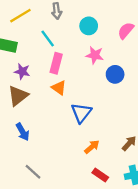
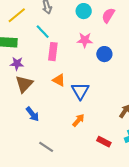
cyan circle: (89, 26) -> (84, 11), moved
purple star: (22, 71) -> (17, 64), moved
orange triangle: (59, 88) -> (59, 80), moved
orange arrow: (92, 147) -> (78, 120), moved

